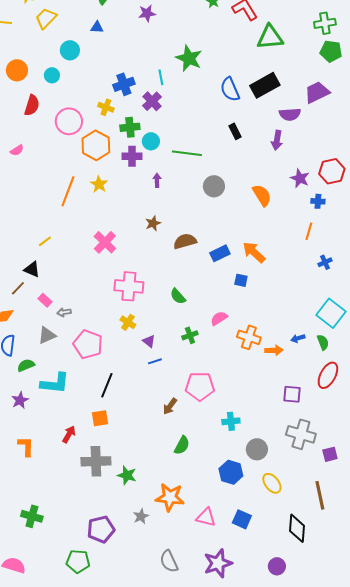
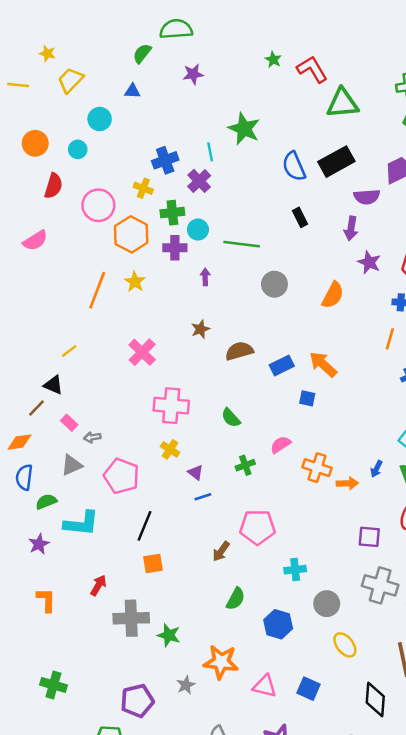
pink semicircle: (17, 150) -> (35, 240), size x1.5
purple star: (300, 178) -> (369, 262), moved
orange semicircle: (262, 195) -> (333, 295), turned 60
blue arrow: (298, 338) -> (376, 469), turned -48
orange square: (100, 418) -> (153, 564), moved
blue hexagon: (231, 472) -> (278, 624), moved

